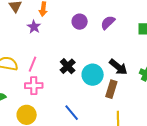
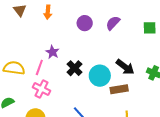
purple star: (34, 27) -> (52, 52), moved
pink cross: (34, 86) -> (41, 89), turned 30
brown rectangle: (111, 89) -> (119, 89), turned 66

